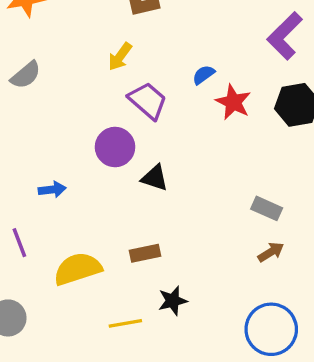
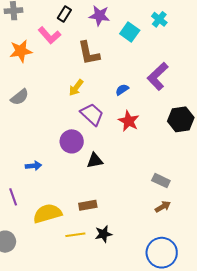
purple L-shape: (285, 36) -> (158, 76), moved
blue semicircle: (204, 75) -> (122, 90), moved
red star: (233, 102) -> (129, 121), moved
black triangle: (155, 178) -> (95, 161), turned -30
yellow line: (125, 323) -> (75, 235), moved

